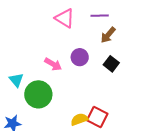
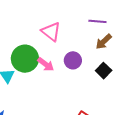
pink triangle: (65, 18) -> (51, 32), moved
green circle: (38, 94) -> (25, 59), moved

